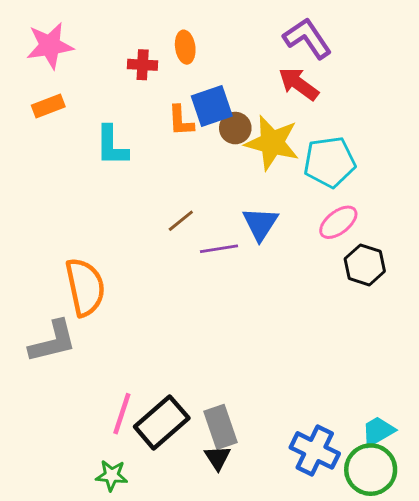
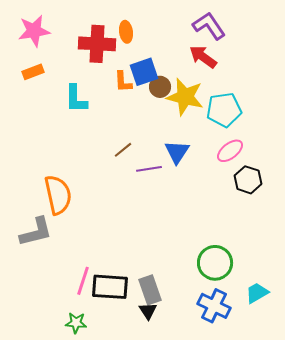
red cross: (143, 65) -> (97, 44), size x1.8
black rectangle: (162, 422) -> (110, 287), turned 45
green circle: (371, 470) -> (215, 263), moved

